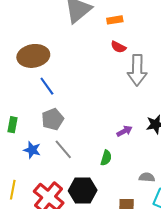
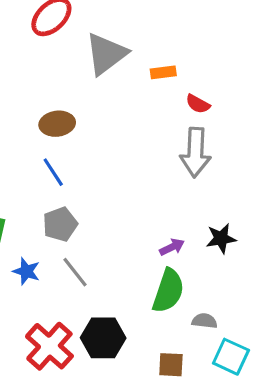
red semicircle: (118, 47) -> (198, 104), moved
brown ellipse: (33, 56) -> (57, 124), moved, size x0.7
green semicircle: (106, 158) -> (168, 291), moved, size x1.8

